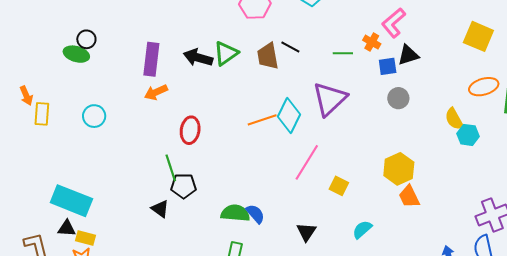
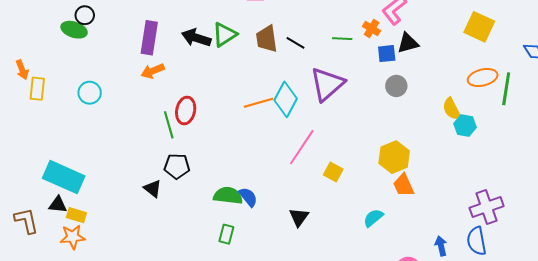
black line: (290, 47) -> (296, 43), moved
green line: (171, 168) -> (169, 125), moved
cyan semicircle: (362, 229) -> (373, 218), moved

